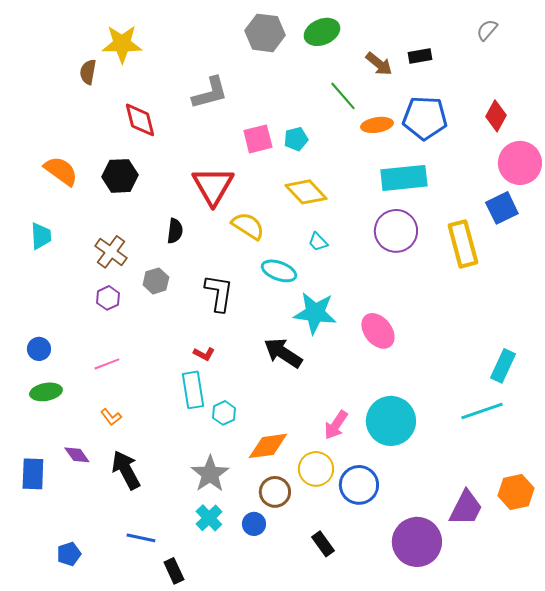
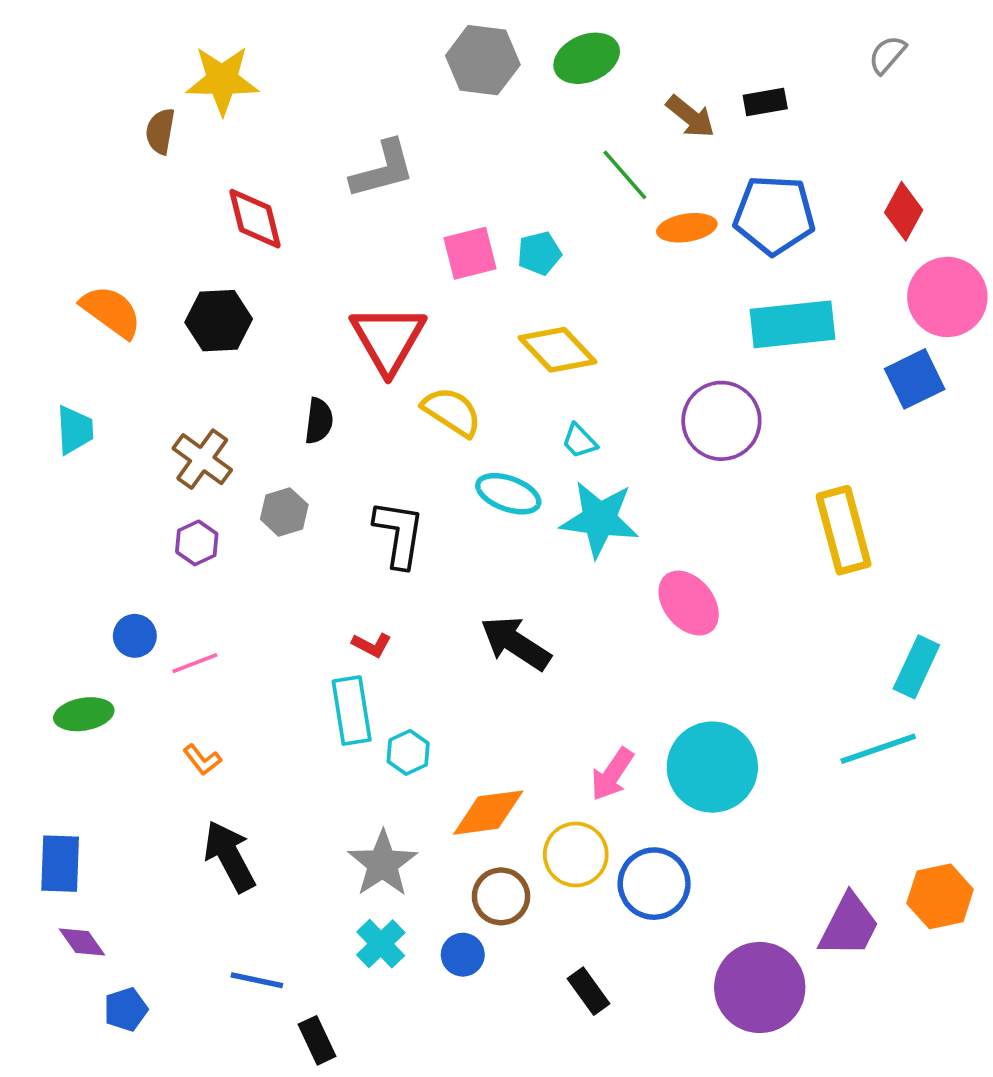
cyan rectangle: (404, 178) -> (793, 324), moved
yellow rectangle: (463, 244) -> (844, 530), moved
cyan star: (315, 313) -> (599, 519), moved
blue circle: (39, 349) -> (135, 636), moved
purple diamond: (77, 455) -> (82, 942), moved

